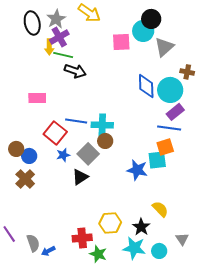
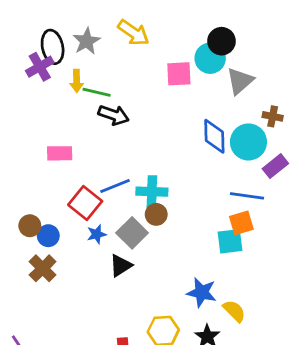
purple cross: (59, 37) -> (40, 67), moved
purple rectangle: (175, 112) -> (275, 166), moved
blue line: (76, 121) -> (115, 186), turned -30
blue star: (137, 170) -> (202, 292), moved

